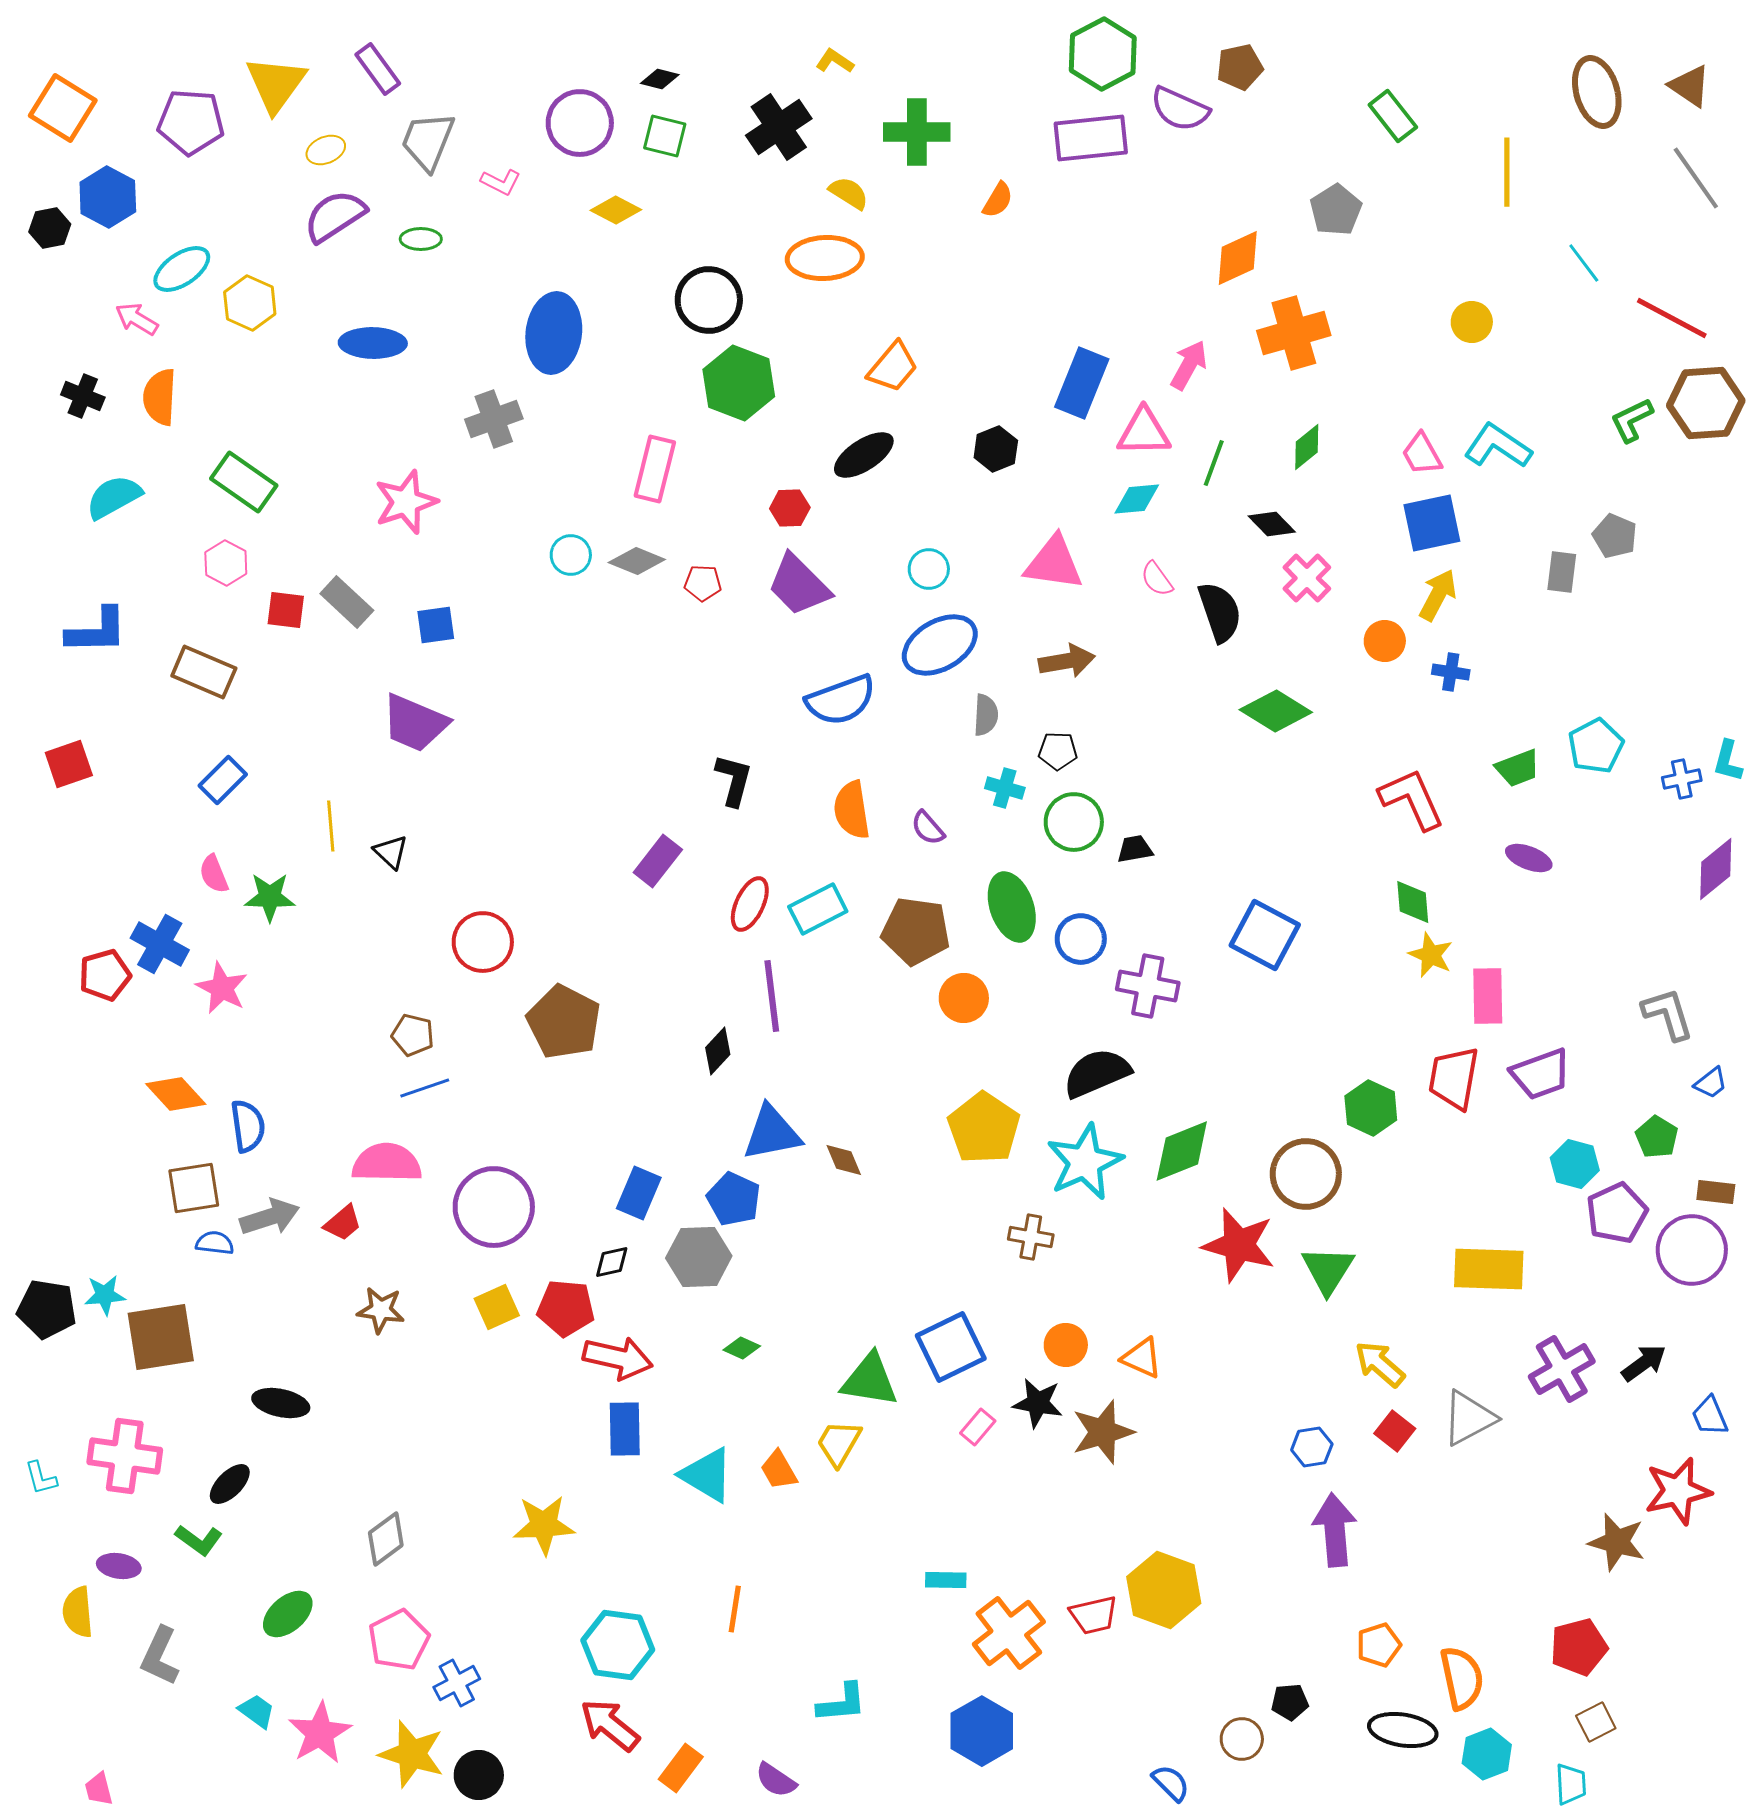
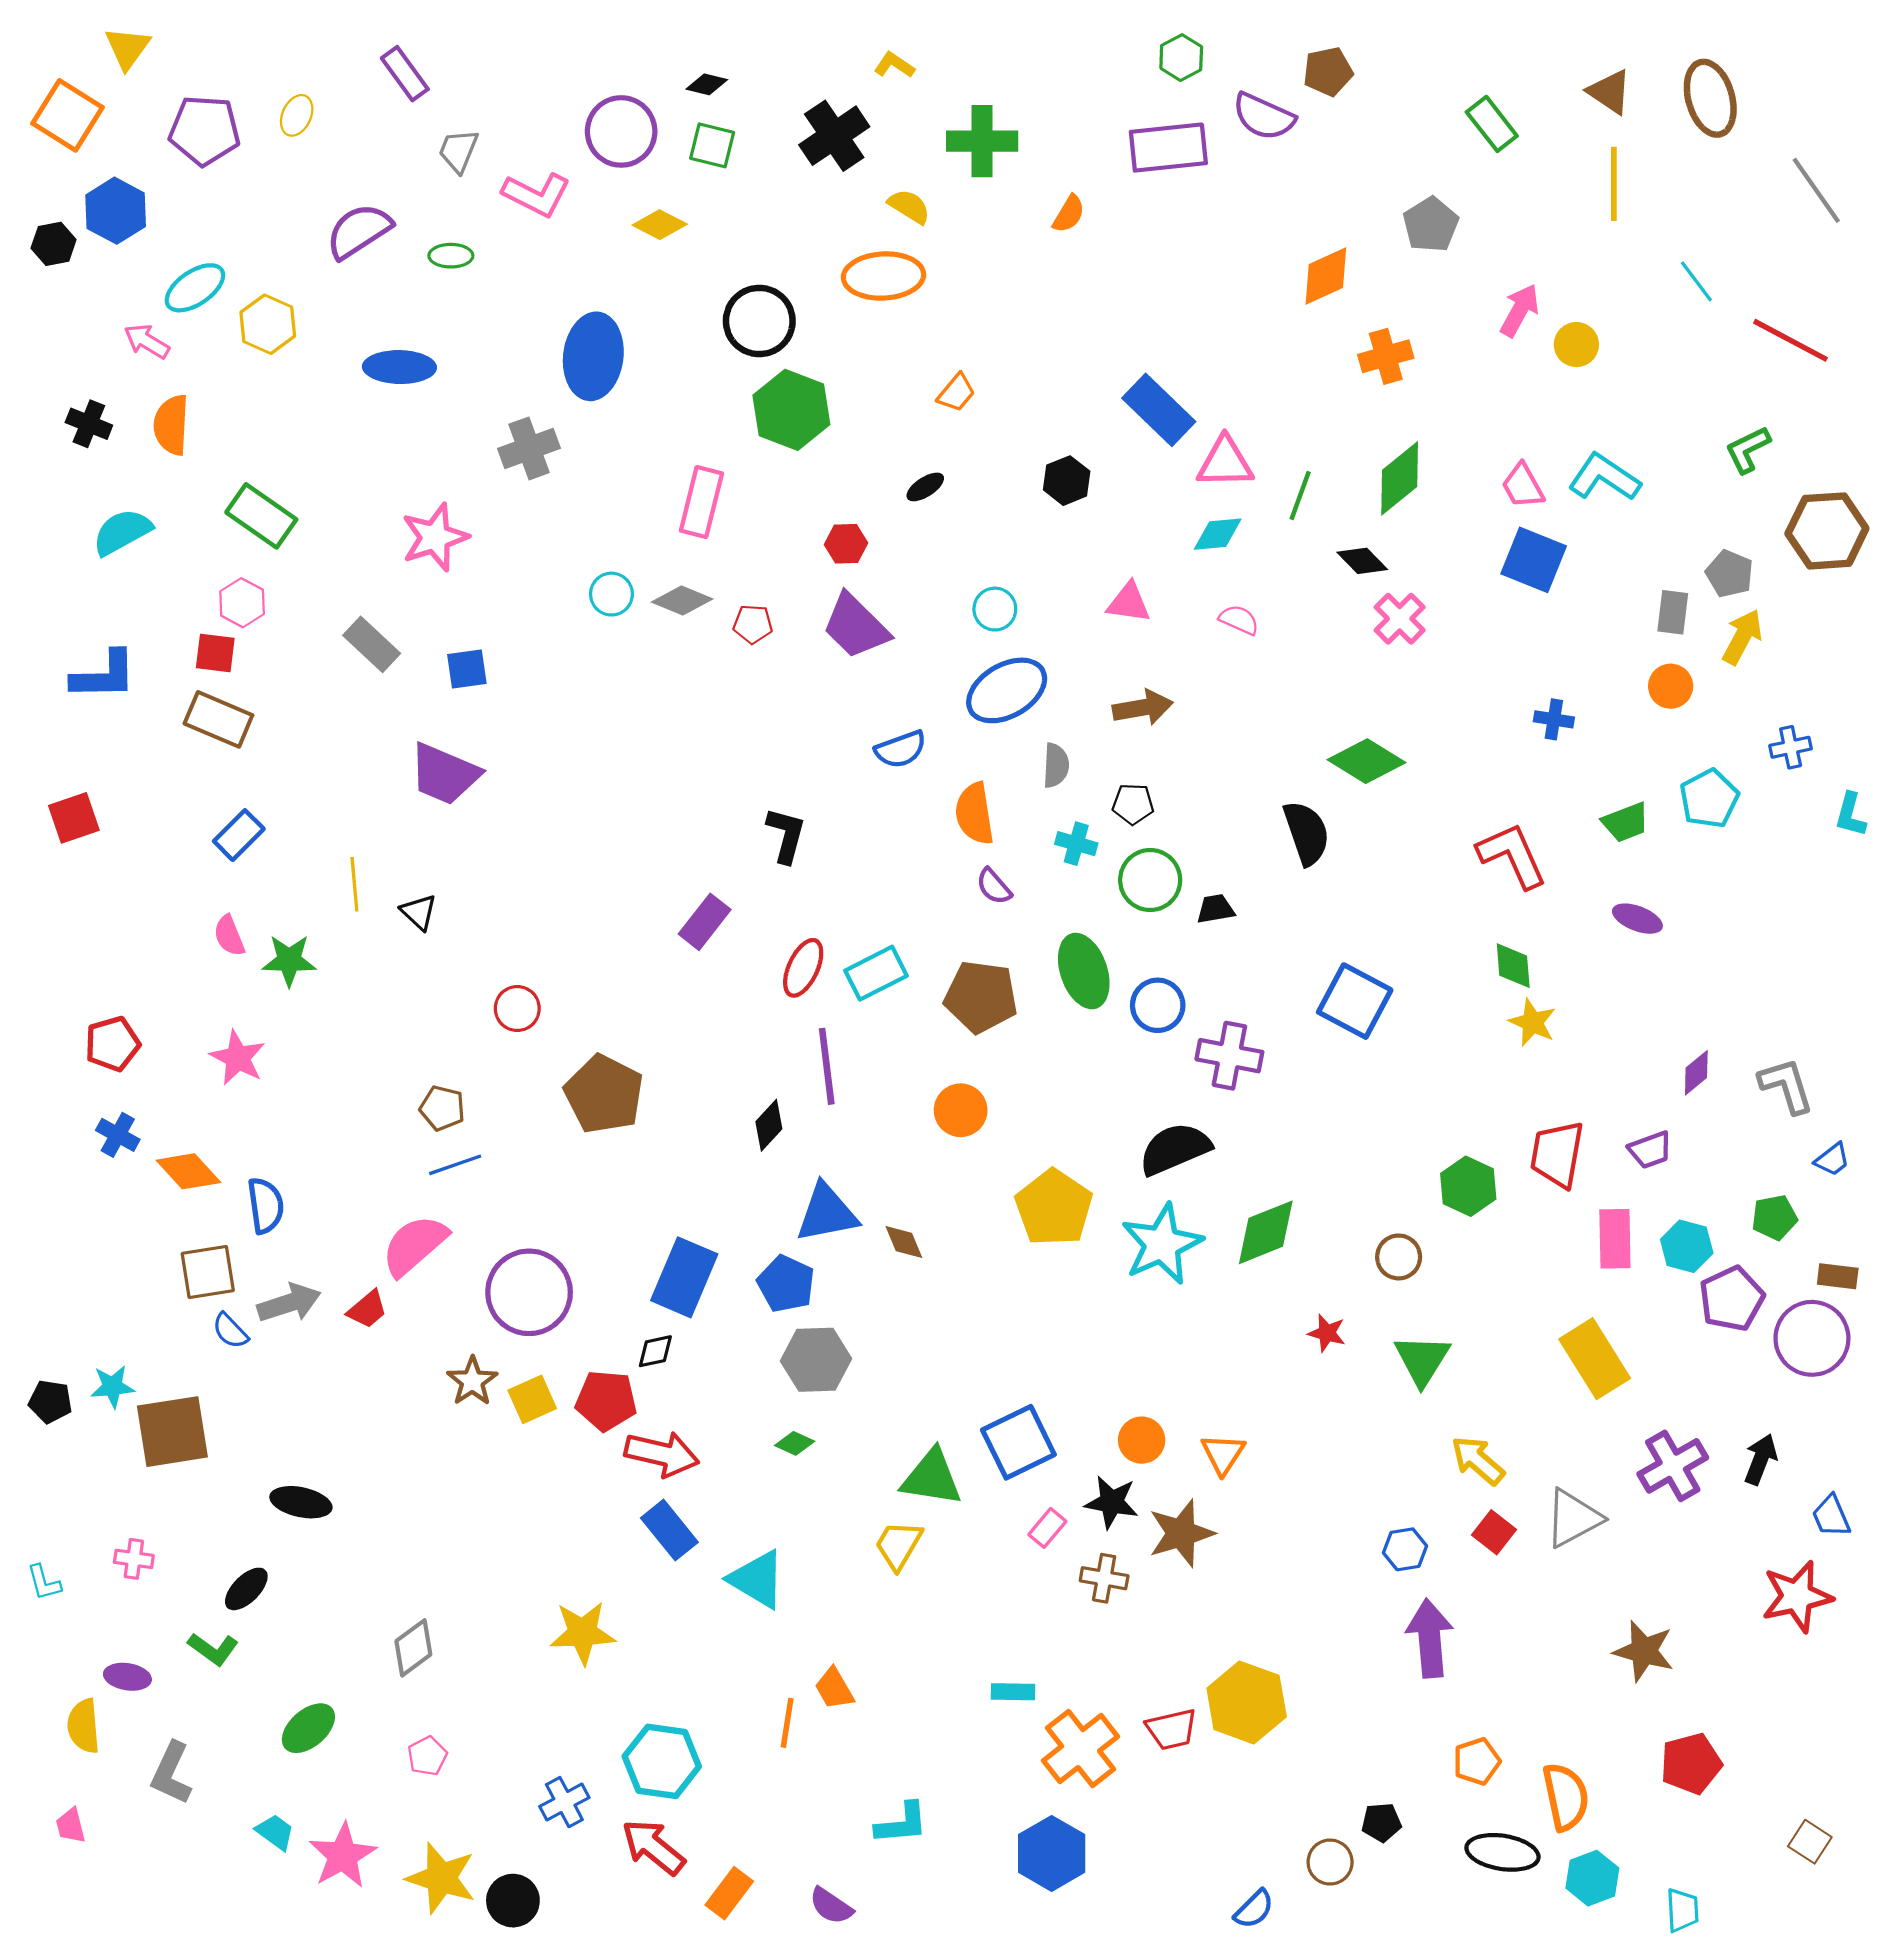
green hexagon: (1103, 54) -> (1181, 58), size x0.6
yellow triangle: (276, 84) -> (127, 48), moved, size x0.7
brown triangle: (1690, 86) -> (1610, 92), moved
gray trapezoid: (428, 141) -> (458, 151), size x0.7
yellow ellipse: (326, 150) -> (297, 115), moved, turned -42
pink L-shape: (501, 182) -> (537, 195), size x1.6
orange cross: (1294, 333) -> (1386, 356), size x0.7
pink arrow: (1189, 365) -> (1520, 310), moved
orange trapezoid: (893, 367) -> (956, 393), size x0.7
blue rectangle: (1082, 383) -> (1159, 410), turned -68
brown hexagon: (1706, 403) -> (1827, 531), moved
green diamond: (1307, 447) -> (1400, 478), size x1.5
black ellipse: (864, 455) -> (925, 487), size x0.6
blue square: (1432, 523) -> (1534, 560), turned 34
pink triangle: (1054, 563) -> (1129, 603), size x0.7
pink semicircle: (1157, 579) -> (1239, 620), turned 150
yellow arrow: (1438, 595) -> (1742, 637), moved
red square: (286, 610) -> (215, 653), moved
black semicircle: (1220, 612) -> (1307, 833), moved
orange circle: (1385, 641) -> (1671, 686), moved
blue semicircle: (841, 700) -> (901, 749), size x0.7
blue cross: (1682, 779) -> (1791, 747), moved
orange semicircle: (852, 810) -> (975, 814), moved
purple diamond: (1716, 869) -> (1696, 1073), moved, size x0.7
red circle: (483, 942) -> (517, 1009), size x0.7
blue cross: (160, 944) -> (118, 1135), moved, size x0.7
pink rectangle: (1488, 996) -> (1615, 1239), moved
orange circle: (964, 998) -> (961, 1110), moved
purple trapezoid: (1541, 1074) -> (1650, 1150), size x0.7
green pentagon: (1657, 1137) -> (1774, 1217), turned 30
pink semicircle: (387, 1163) -> (414, 1245), turned -42
brown circle: (1306, 1174) -> (1399, 1257), size x0.6
blue rectangle: (639, 1193) -> (684, 1277), size x1.4
brown cross: (1031, 1237) -> (1104, 1578), moved
blue semicircle: (215, 1243) -> (230, 1331), turned -141
red star: (1239, 1245) -> (1327, 1333), size x0.5
gray hexagon: (699, 1257) -> (816, 1360), moved
yellow rectangle: (1489, 1269) -> (1595, 1359), turned 56
black pentagon: (47, 1309) -> (50, 1402), size x0.7
brown star: (381, 1310) -> (472, 1381), moved, turned 30
orange triangle: (1142, 1358) -> (1223, 1454), turned 39
black arrow: (1644, 1363) -> (1761, 1459), turned -33
blue rectangle: (625, 1429) -> (669, 1530), turned -38
pink cross: (125, 1456) -> (134, 1559), size x0.5
orange trapezoid: (779, 1470) -> (834, 1689), moved
brown star: (1617, 1542) -> (1644, 1651), moved
pink pentagon: (399, 1640) -> (427, 1756), size x0.6
blue cross: (457, 1683) -> (564, 1802), moved
brown square: (1596, 1722) -> (1810, 1842), moved, turned -30
blue semicircle: (1171, 1783) -> (1254, 1909), turned 90
pink trapezoid: (99, 1789) -> (71, 1826), moved

